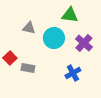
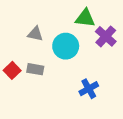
purple cross: (84, 43) -> (106, 36), moved
gray rectangle: (28, 68) -> (35, 69), moved

